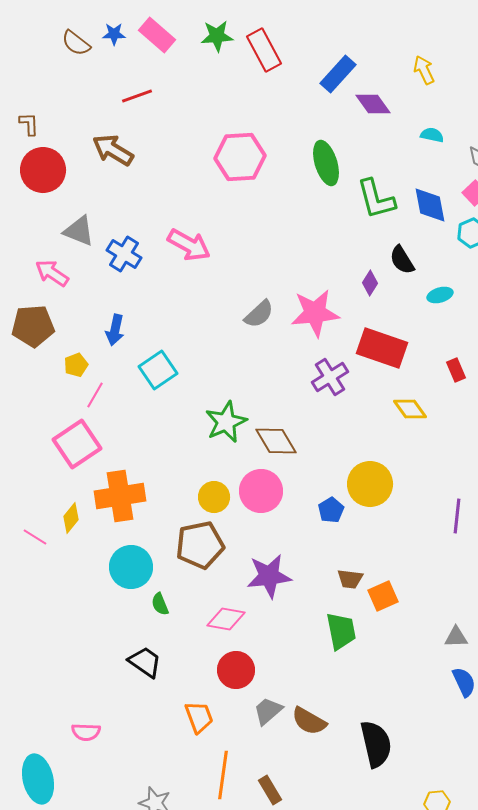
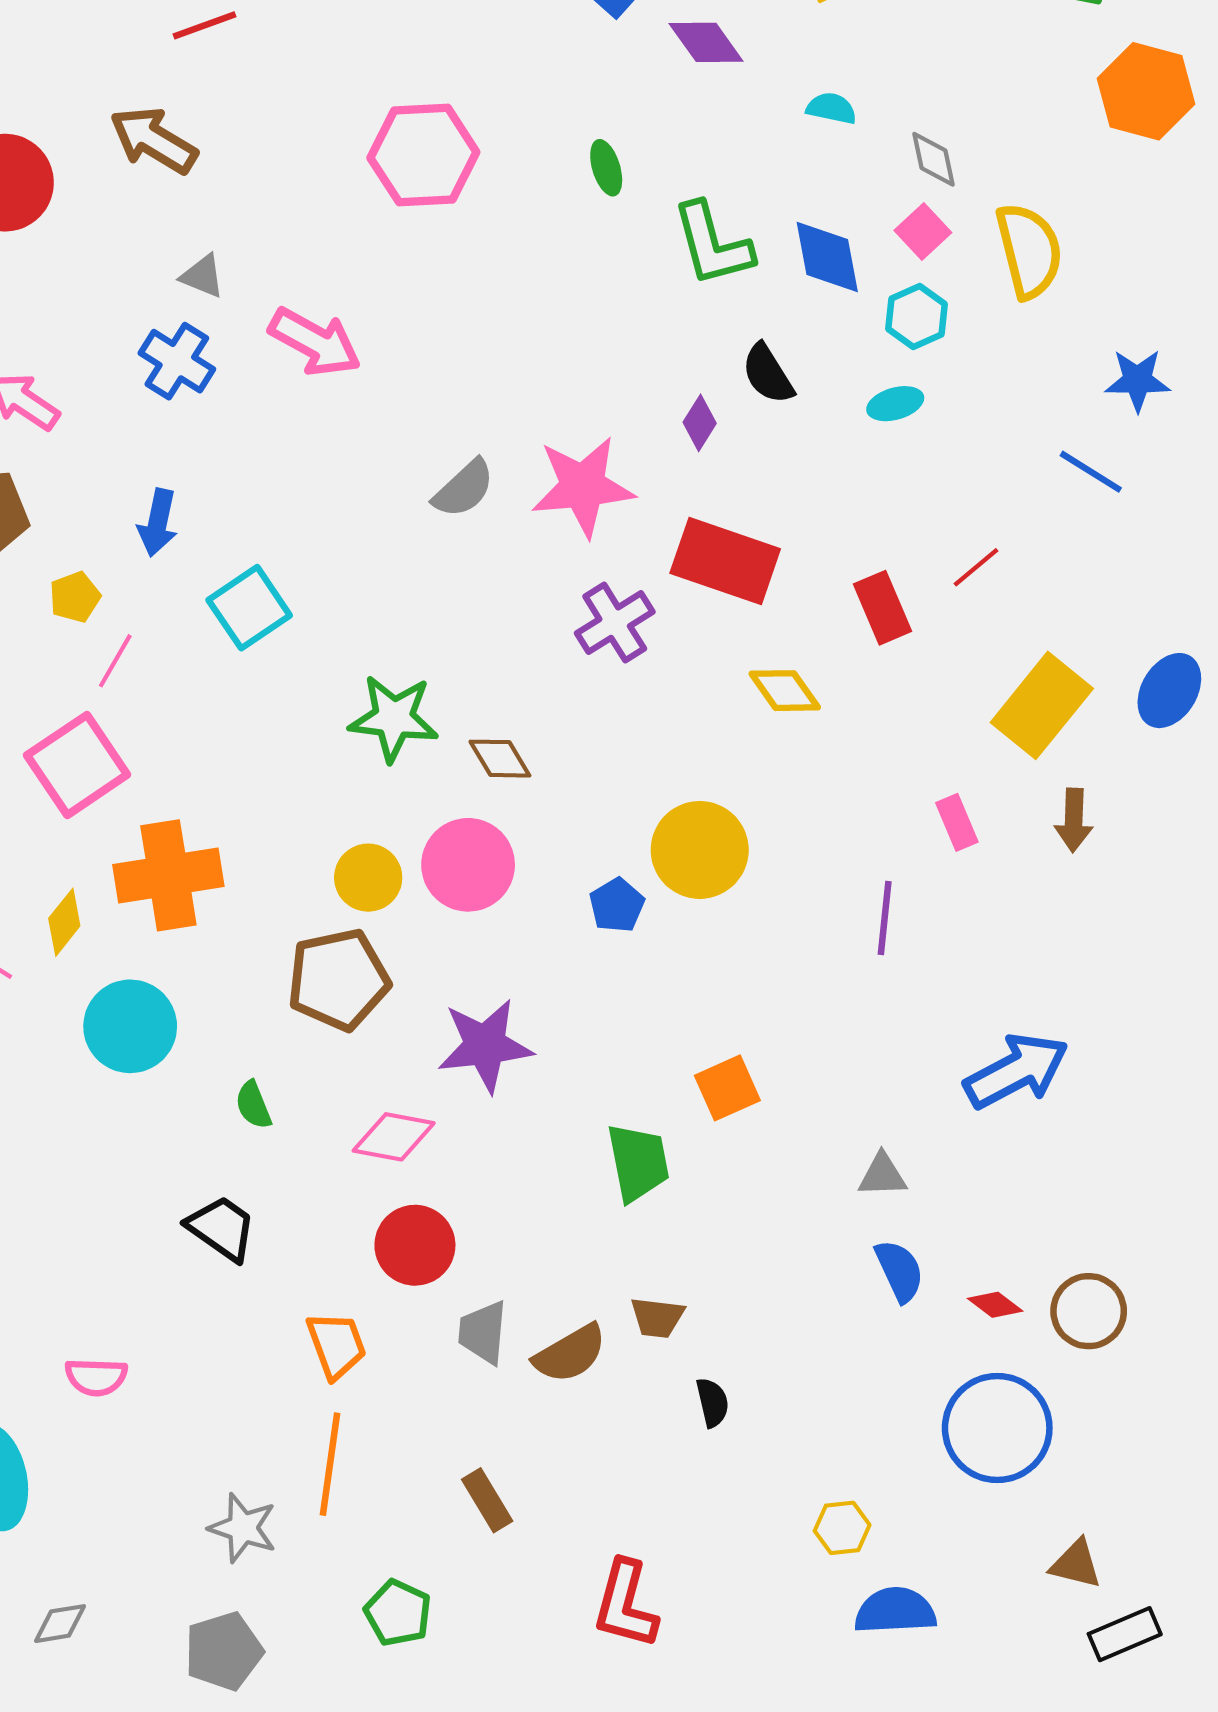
green ellipse: (326, 163) -> (606, 168), size x0.6
gray triangle: (79, 231) -> (202, 276), moved, size x0.7
cyan ellipse: (440, 295) -> (895, 404), moved
red rectangle: (456, 370) -> (882, 608), size x1.4
green star: (226, 422) -> (394, 718), turned 30
brown diamond: (276, 441) -> (500, 759), size x0.7
cyan circle: (131, 567) -> (130, 1026), moved
brown trapezoid: (350, 579) -> (657, 1317), moved
gray trapezoid: (268, 711) -> (483, 1332), turned -44
brown semicircle: (309, 721) -> (570, 1354), turned -60
black semicircle: (376, 744) -> (712, 1402), size x0.5
orange line: (223, 775) -> (330, 1464), moved

